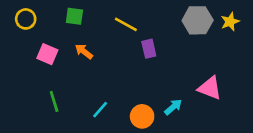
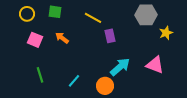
yellow circle: (26, 19) -> (27, 14), moved
yellow star: (230, 22) -> (166, 33), moved
cyan arrow: (173, 107) -> (120, 67), moved, size x1.5

